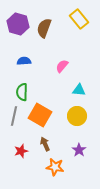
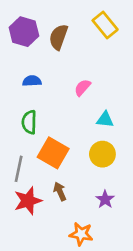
gray line: (14, 116) -> (19, 169), moved
red star: (21, 151) -> (28, 201), size x1.5
orange star: (55, 167) -> (81, 234), moved

